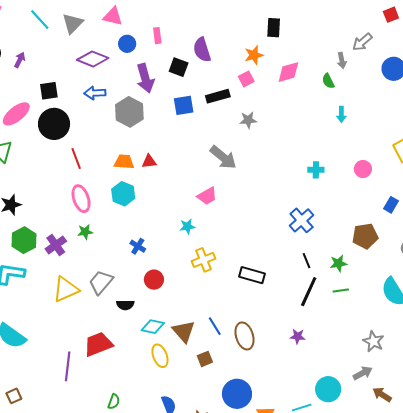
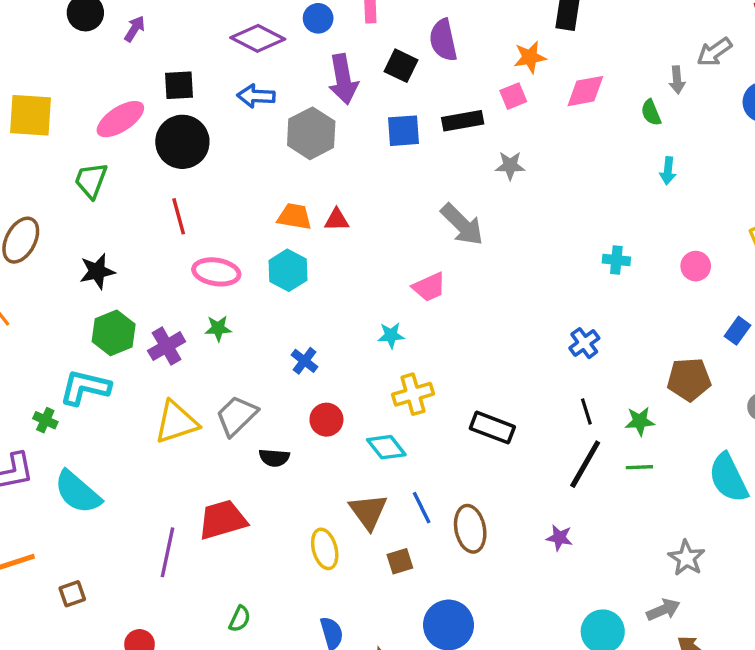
red line: (76, 159) -> (179, 216), moved
pink ellipse: (81, 199) -> (216, 272), turned -68
blue cross: (302, 220) -> (584, 343), size x0.7
cyan diamond: (153, 327) -> (386, 447), moved, turned 35

